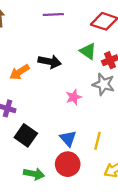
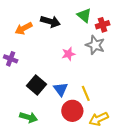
black square: (26, 135) -> (36, 85), moved
yellow line: (97, 141) -> (86, 93), turned -42
red circle: (68, 164) -> (72, 111), moved

